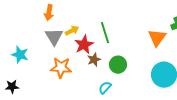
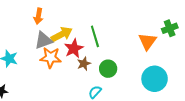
yellow arrow: (72, 31) -> (62, 34), size x1.5
gray triangle: (54, 37) -> (43, 40), turned 42
orange star: (61, 68) -> (51, 58), moved

